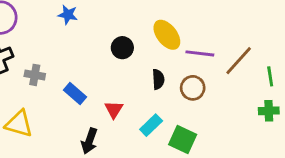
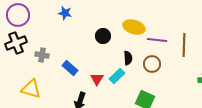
yellow ellipse: (167, 35) -> (134, 27), turned -35
brown line: (239, 61) -> (184, 45), turned -40
cyan rectangle: (151, 125) -> (117, 76), moved

